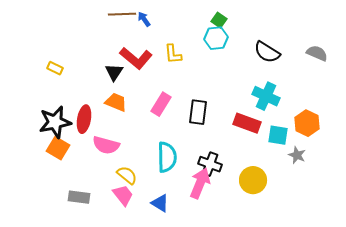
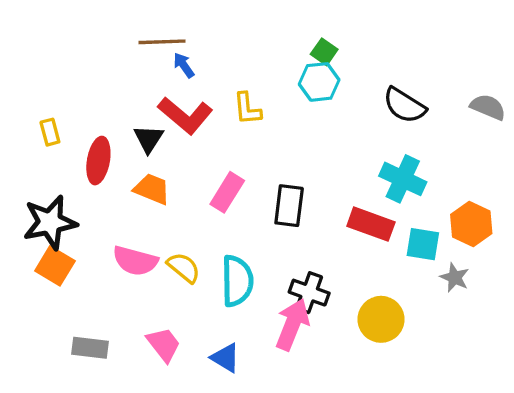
blue arrow: (144, 19) -> (184, 65), moved
yellow rectangle: (55, 68) -> (50, 132), turned 49
red ellipse: (84, 119) -> (98, 161), moved
yellow semicircle: (127, 175) -> (184, 268), moved

